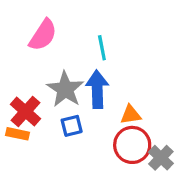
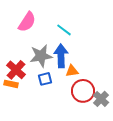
cyan line: (102, 48) -> (64, 30), turned -42
gray star: (65, 89) -> (41, 56), turned 30
orange triangle: (131, 115) -> (72, 71), moved

